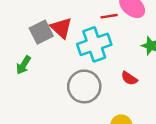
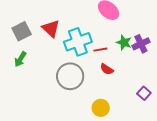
red line: (109, 16) -> (100, 50), moved
gray square: (41, 32) -> (22, 31), moved

